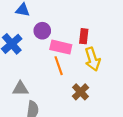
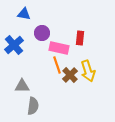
yellow arrow: (92, 59) -> (88, 71), moved
brown cross: (80, 92) -> (70, 75), moved

